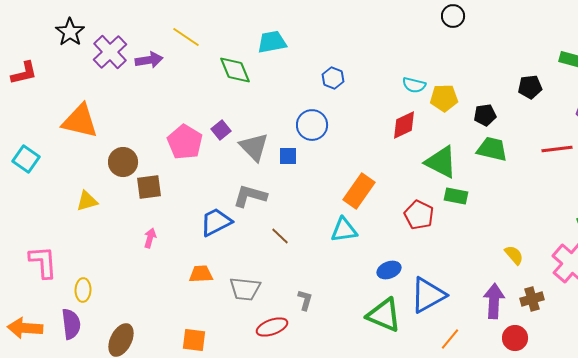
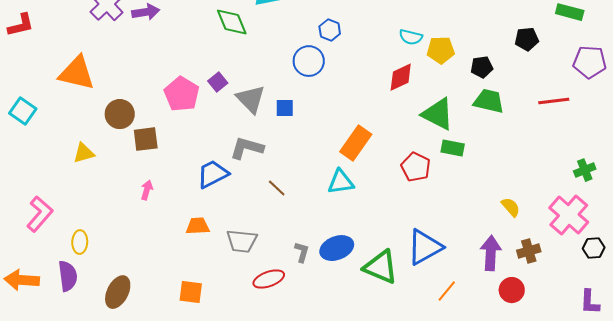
blue circle: (312, 125) -> (309, 61), moved
pink L-shape: (43, 262) -> (40, 214), turned 45
blue ellipse: (389, 270) -> (337, 248), moved, size x1.4

